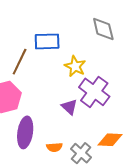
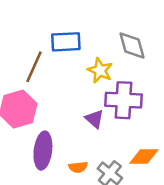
gray diamond: (103, 29) -> (132, 45), moved
purple cross: (94, 92) -> (124, 100), turned -32

